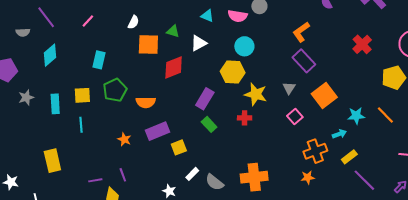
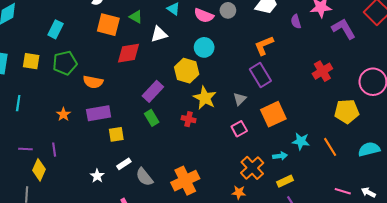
cyan line: (81, 125) -> (18, 103), moved
orange cross: (315, 151) -> (252, 168), turned -35
orange cross: (254, 177) -> (185, 181), turned -32

